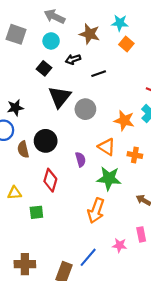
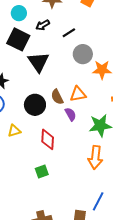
black square: (44, 68) -> (18, 39), size x1.6
gray circle: (85, 109) -> (83, 54), moved
orange triangle: (107, 147) -> (78, 94), moved, turned -30
brown semicircle: (23, 149) -> (57, 97), moved
yellow triangle: (15, 193) -> (14, 131), moved

